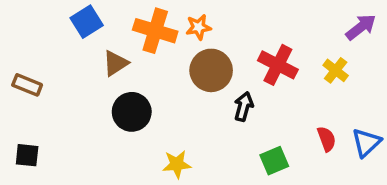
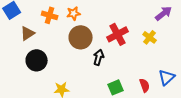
orange cross: (155, 31) -> (50, 15), size x0.7
red cross: (278, 65) -> (118, 34), turned 35
red semicircle: (327, 139) -> (145, 85), moved

